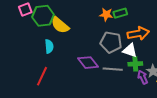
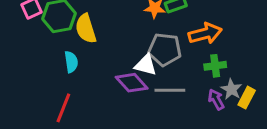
yellow semicircle: (60, 25) -> (86, 29), turned 36
white triangle: (130, 50) -> (146, 65), moved
green cross: (135, 64) -> (215, 66), moved

